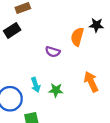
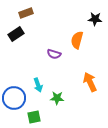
black star: (96, 25) -> (95, 19), moved
green star: (56, 90) -> (57, 98), moved

